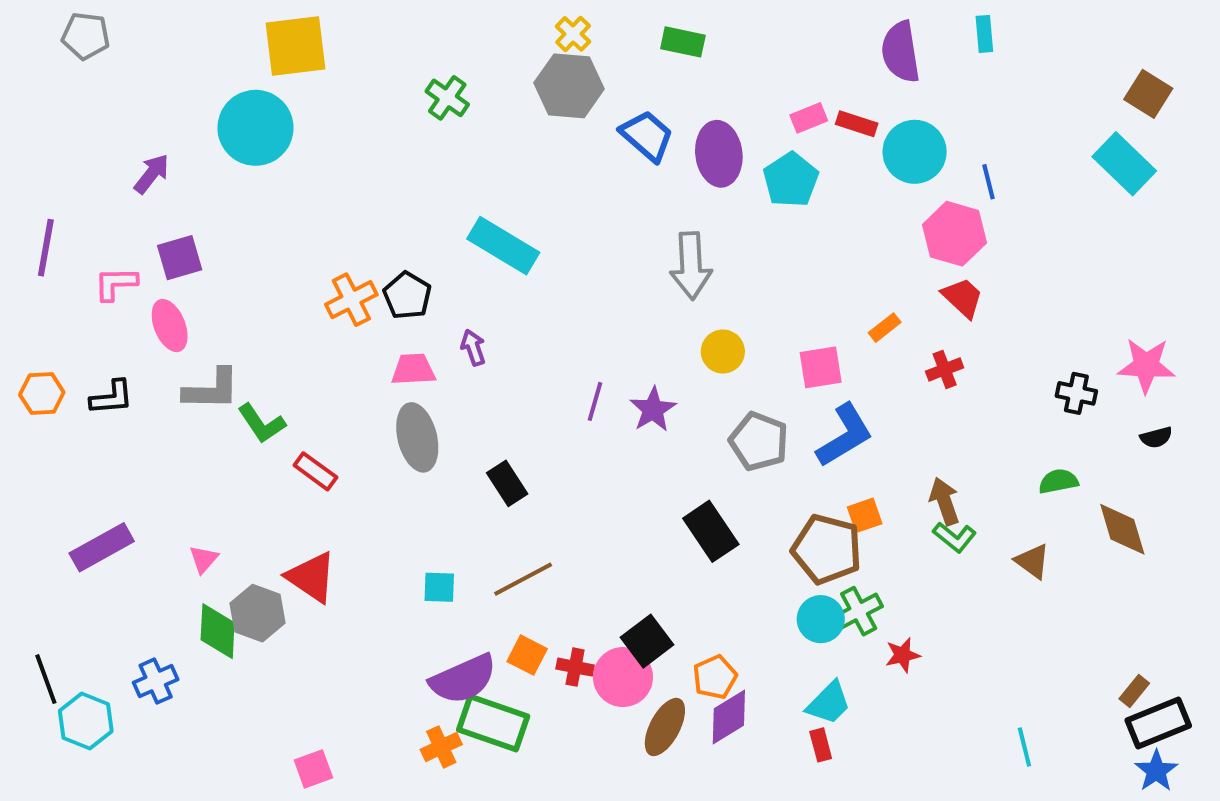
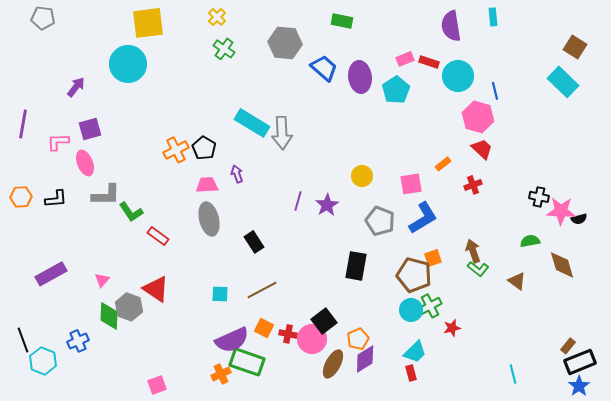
yellow cross: (573, 34) -> (217, 17), moved
gray arrow: (691, 266) -> (282, 133), moved
pink star: (1146, 365) -> (561, 211), moved
black rectangle: (711, 531) -> (356, 266), turned 44

